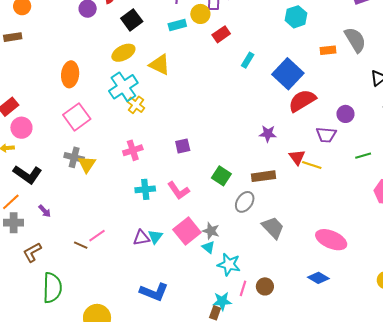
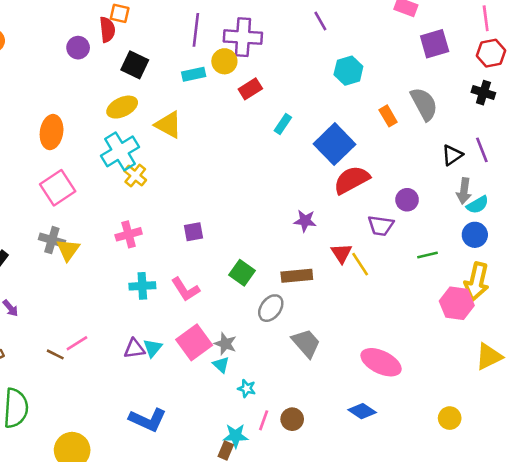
black square: (132, 20) -> (135, 65), turned -30
orange rectangle: (328, 50) -> (388, 116), turned 63
yellow line: (312, 165) -> (360, 264), turned 36
cyan star: (229, 264) -> (247, 388), size x0.6

